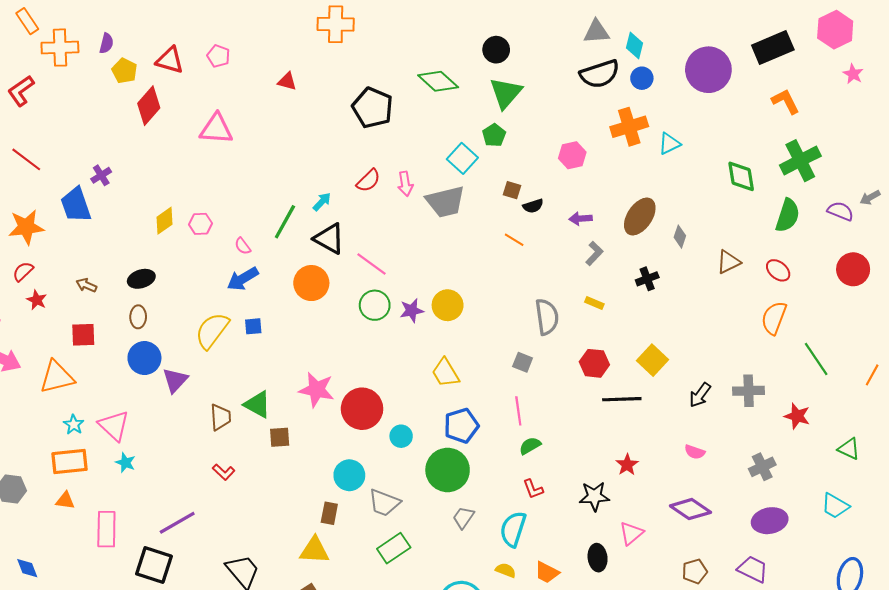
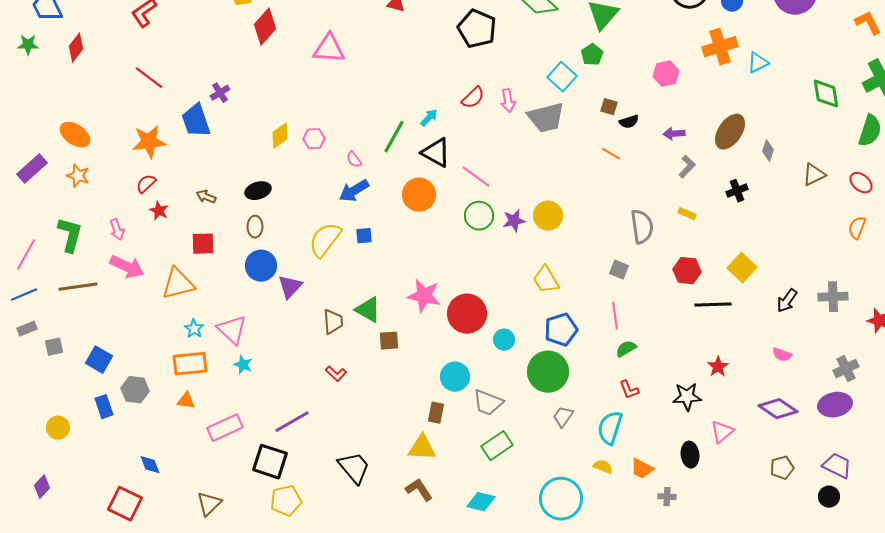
orange semicircle: (774, 318) -> (857, 228), size x0.7
purple ellipse: (770, 521) -> (835, 405), moved
pink rectangle: (106, 529) -> (225, 428), turned 64

